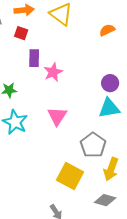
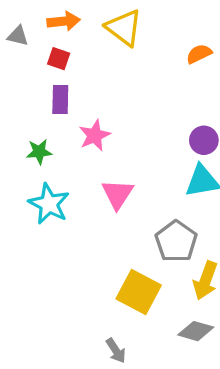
purple rectangle: (34, 58) -> (60, 99), moved
pink star: (53, 72) -> (95, 135), moved

